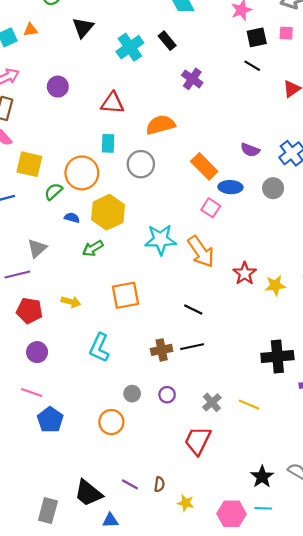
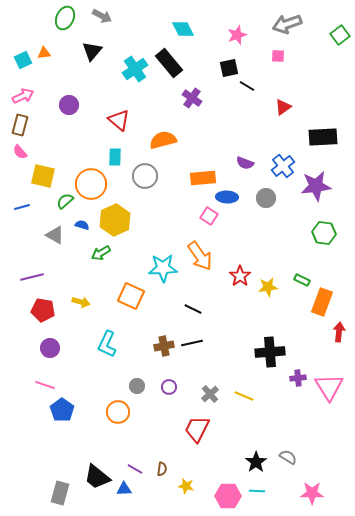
black square: (257, 37) -> (229, 68), moved
black rectangle: (167, 41) -> (169, 63), size x1.6
red triangle: (112, 103) -> (119, 120), turned 35
orange rectangle: (204, 166) -> (203, 178), turned -50
cyan star: (161, 240) -> (163, 268), moved
gray triangle: (37, 248) -> (55, 235), moved, turned -48
orange square: (126, 295) -> (131, 296), turned 36
blue triangle: (110, 520) -> (124, 489), moved

